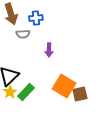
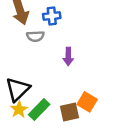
orange square: (64, 86) -> (87, 102), size x0.7
brown square: (80, 94) -> (69, 112), moved

